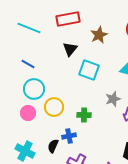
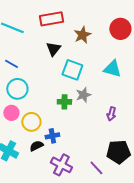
gray star: (113, 99) -> (83, 95), moved
yellow circle: (54, 107) -> (31, 122), moved
green cross: (84, 115) -> (64, 102), moved
black semicircle: (53, 146) -> (36, 146), turned 40

